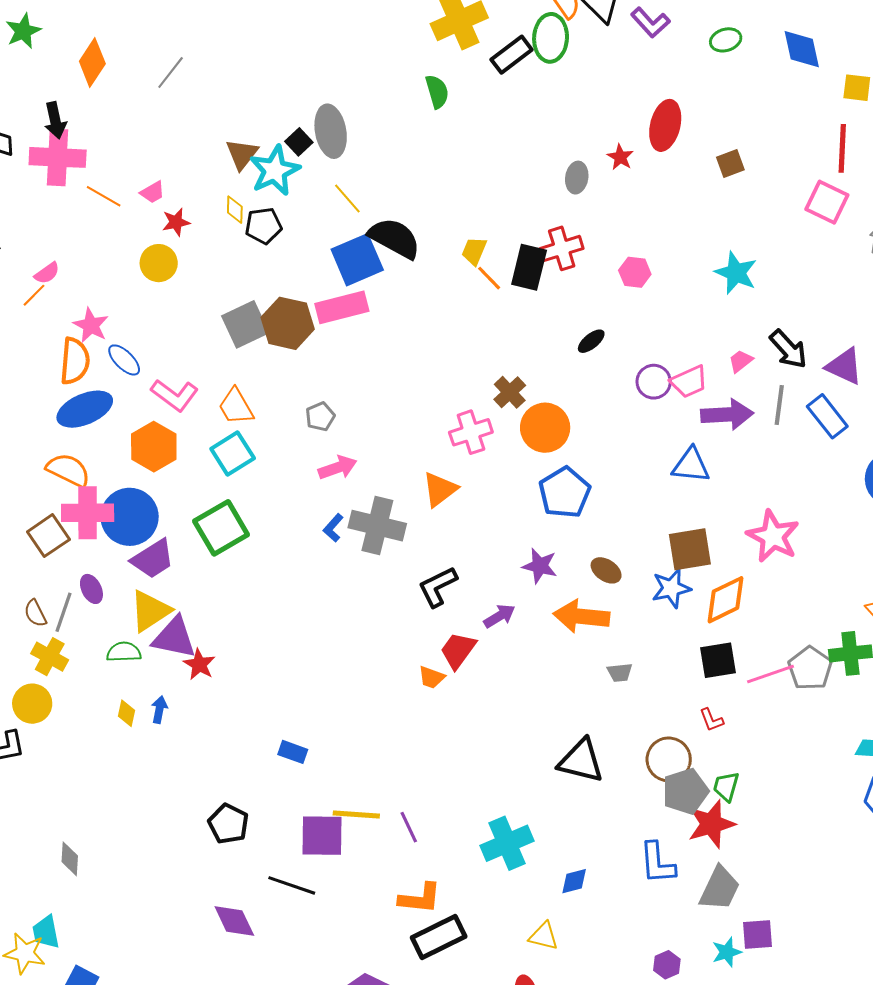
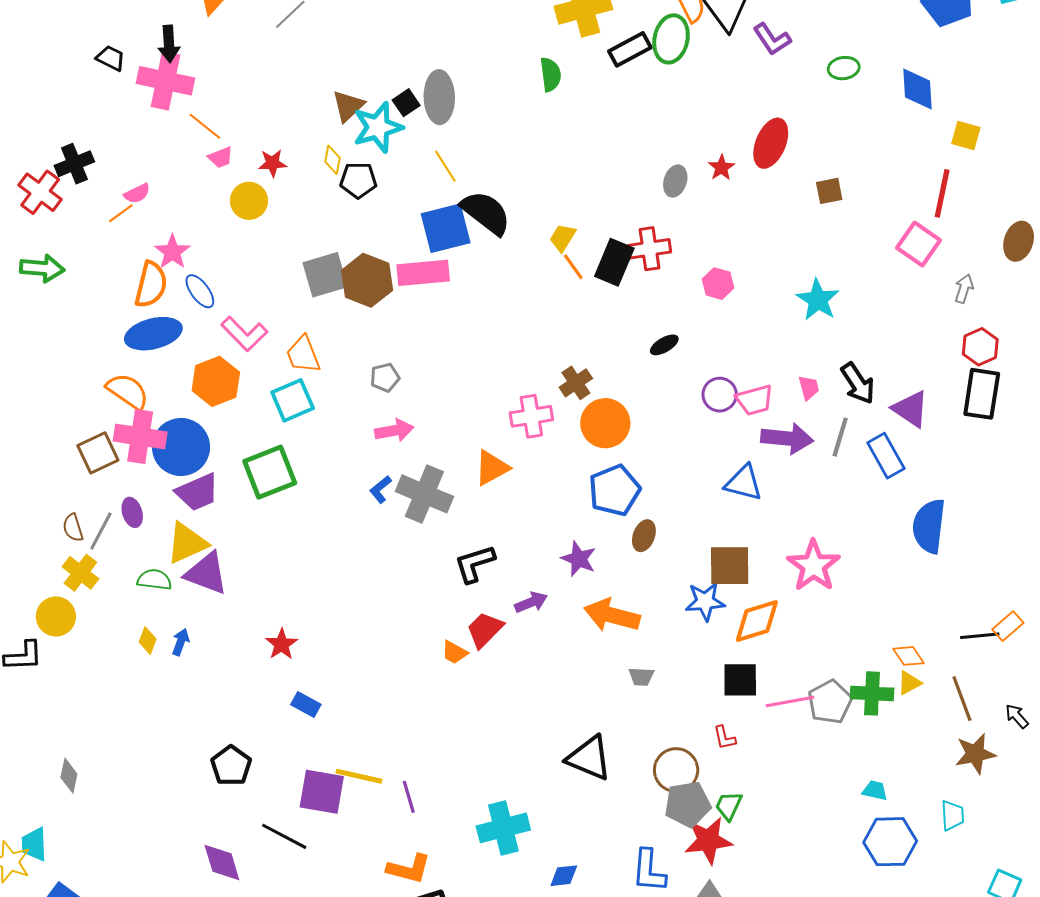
pink trapezoid: (152, 192) -> (221, 157), moved
pink trapezoid: (741, 361) -> (809, 388), turned 104
brown ellipse: (606, 570) -> (644, 536), moved, turned 68
red star: (199, 664) -> (282, 644), moved

